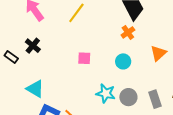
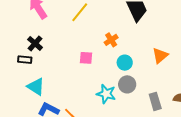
orange cross: (128, 32) -> (111, 40), moved
black rectangle: (11, 57) -> (25, 60), moved, turned -32
gray circle: (128, 97) -> (127, 84), moved

